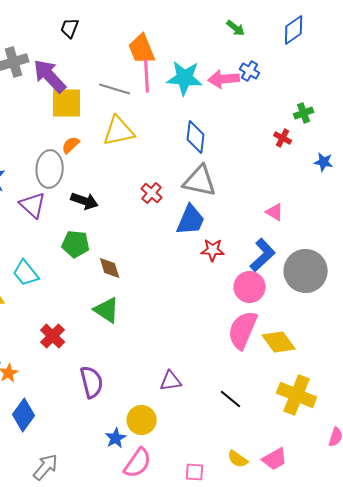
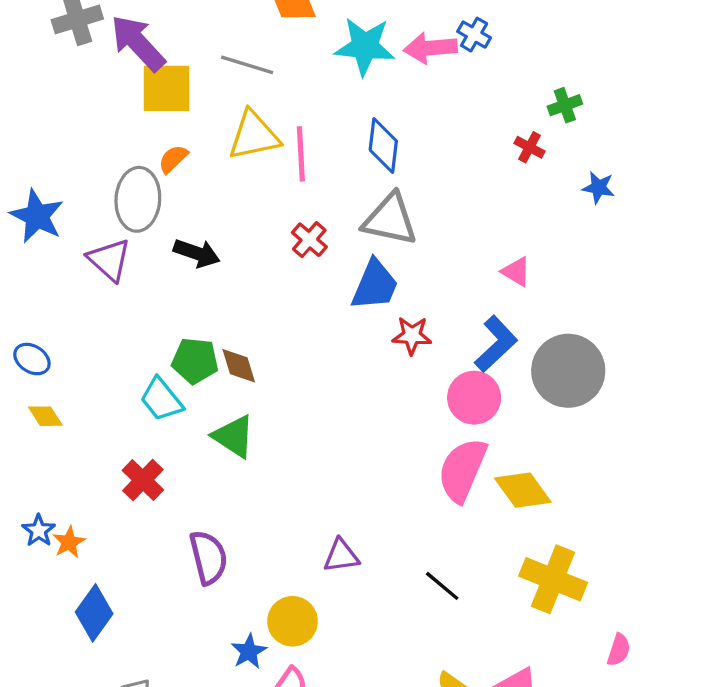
pink line: (147, 76) -> (301, 154), moved
green pentagon: (76, 244) -> (195, 361), moved
cyan trapezoid: (26, 273) -> (161, 399), moved

